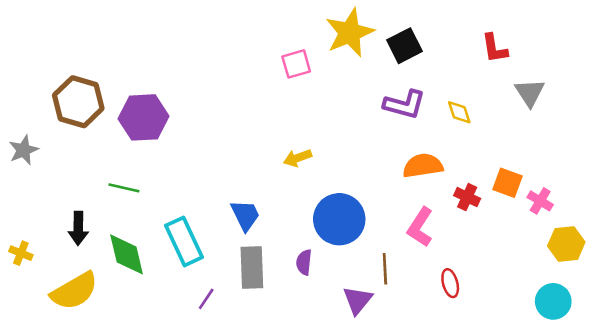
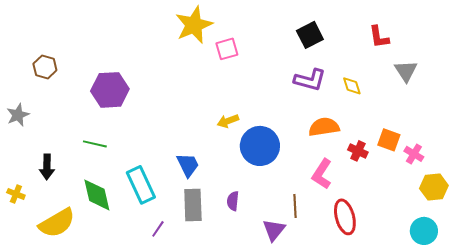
yellow star: (350, 33) -> (194, 25), moved
brown hexagon: (78, 102) -> (45, 67), moved, size x0.6
blue circle: (339, 219) -> (260, 146), moved
black arrow: (78, 228) -> (47, 167), moved
red ellipse: (450, 283) -> (345, 217), size x1.6

